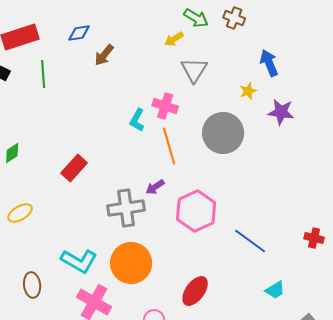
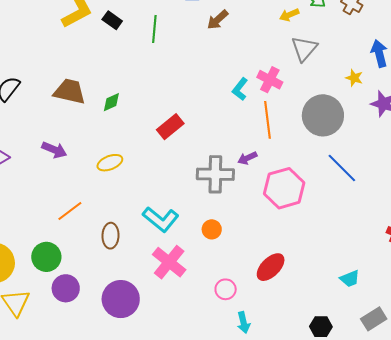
yellow star: (248, 91) -> (354, 78), turned 30
blue line: (250, 241) -> (342, 168), moved
orange circle: (131, 263) -> (212, 229), size x0.5

